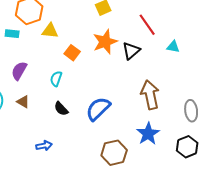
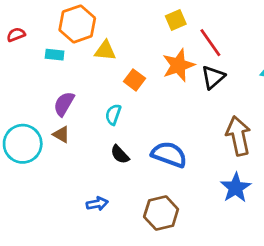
red line: (147, 25) -> (210, 43), moved
brown triangle: (23, 102) -> (61, 134), moved
blue semicircle: (98, 109) -> (169, 154), turned 64
brown hexagon: (114, 153) -> (161, 213), moved

